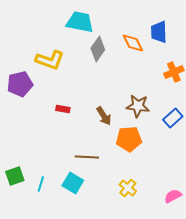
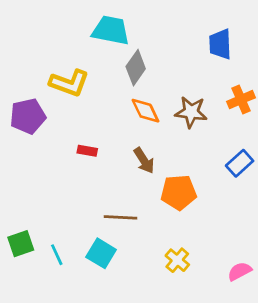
orange diamond: (133, 43) -> (145, 111), moved
brown star: (138, 106) -> (191, 112), moved
cyan line: (41, 184) -> (57, 255), turned -42

